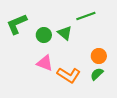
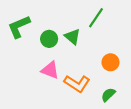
green line: (86, 16) -> (96, 18), turned -36
green semicircle: (97, 74) -> (108, 95), moved

